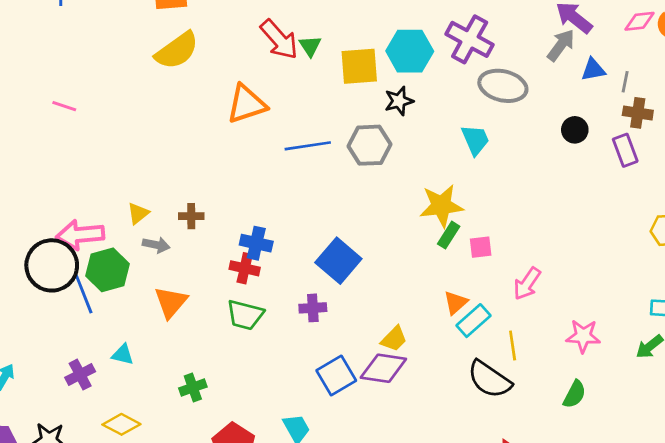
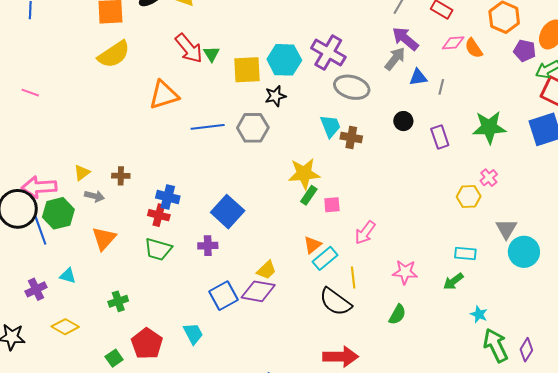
brown cross: (638, 113) -> (351, 137), moved

